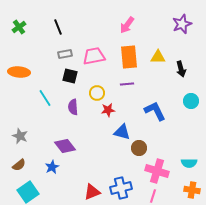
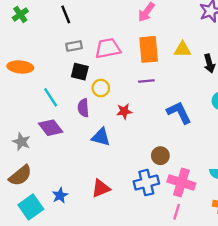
yellow circle: (97, 93) -> (101, 88), moved
blue triangle: (122, 132) -> (101, 137), moved
purple diamond: (65, 146) -> (51, 128), moved
brown semicircle: (19, 165) -> (20, 176), size x1.5
blue star: (52, 167) -> (60, 195), moved
blue cross: (121, 188) -> (146, 183), moved
red triangle: (92, 192) -> (101, 188), moved

